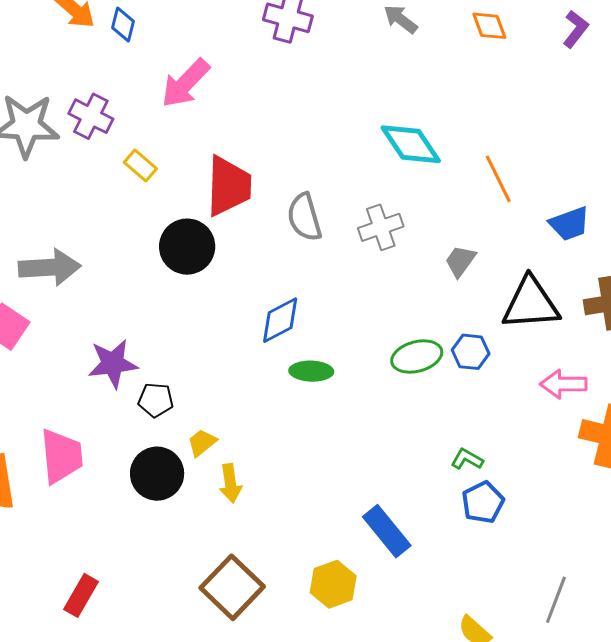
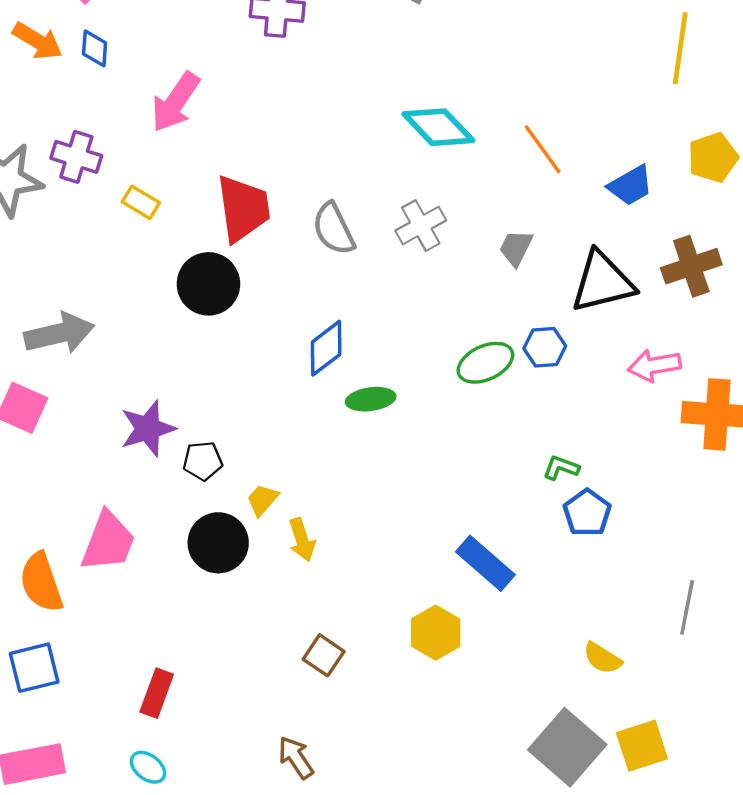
pink trapezoid: (61, 456) -> (108, 542), turned 36
brown square: (232, 587) -> (324, 655), size x0.6

